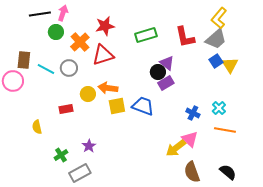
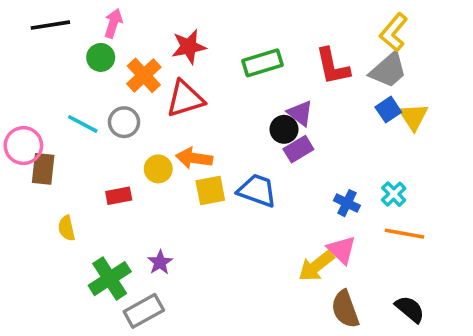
black line: (40, 14) -> (50, 25), moved
brown rectangle: (24, 60) -> (43, 169), moved
green cross: (61, 155) -> (110, 279), size x1.6

